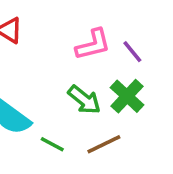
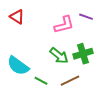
purple line: (132, 52) -> (86, 17), moved, turned -32
green cross: (127, 96) -> (83, 54), turned 30

